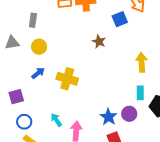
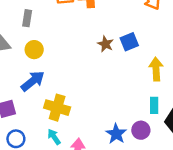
blue square: (120, 19) -> (129, 42), moved
blue arrow: (38, 73) -> (33, 81), size x1.5
yellow cross: (67, 79) -> (57, 108), moved

